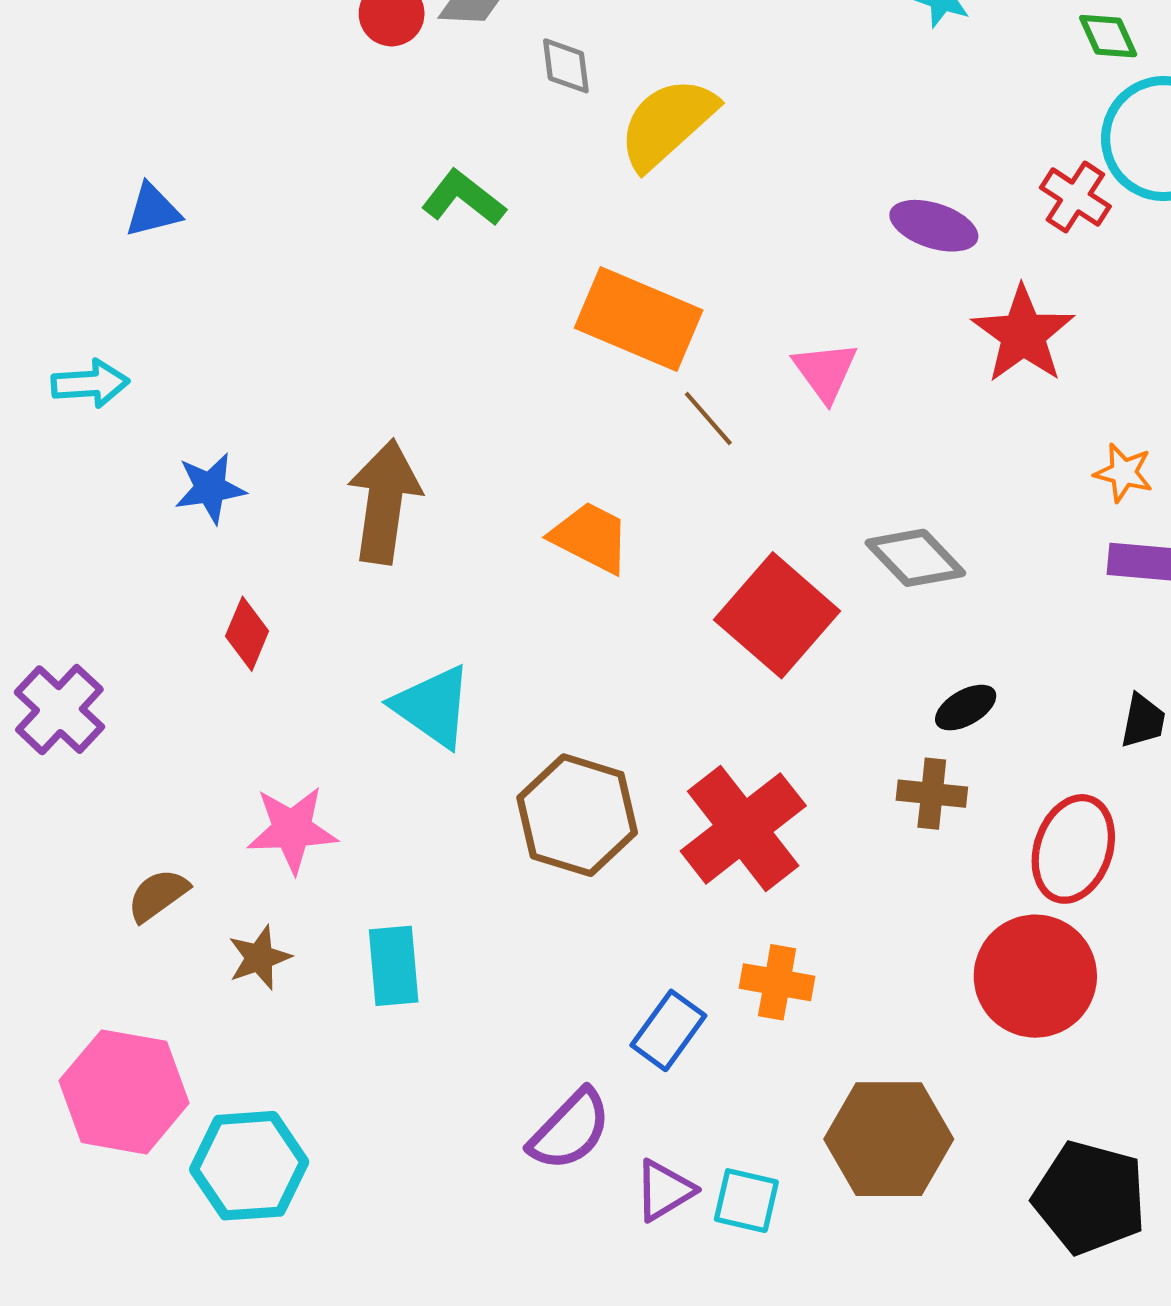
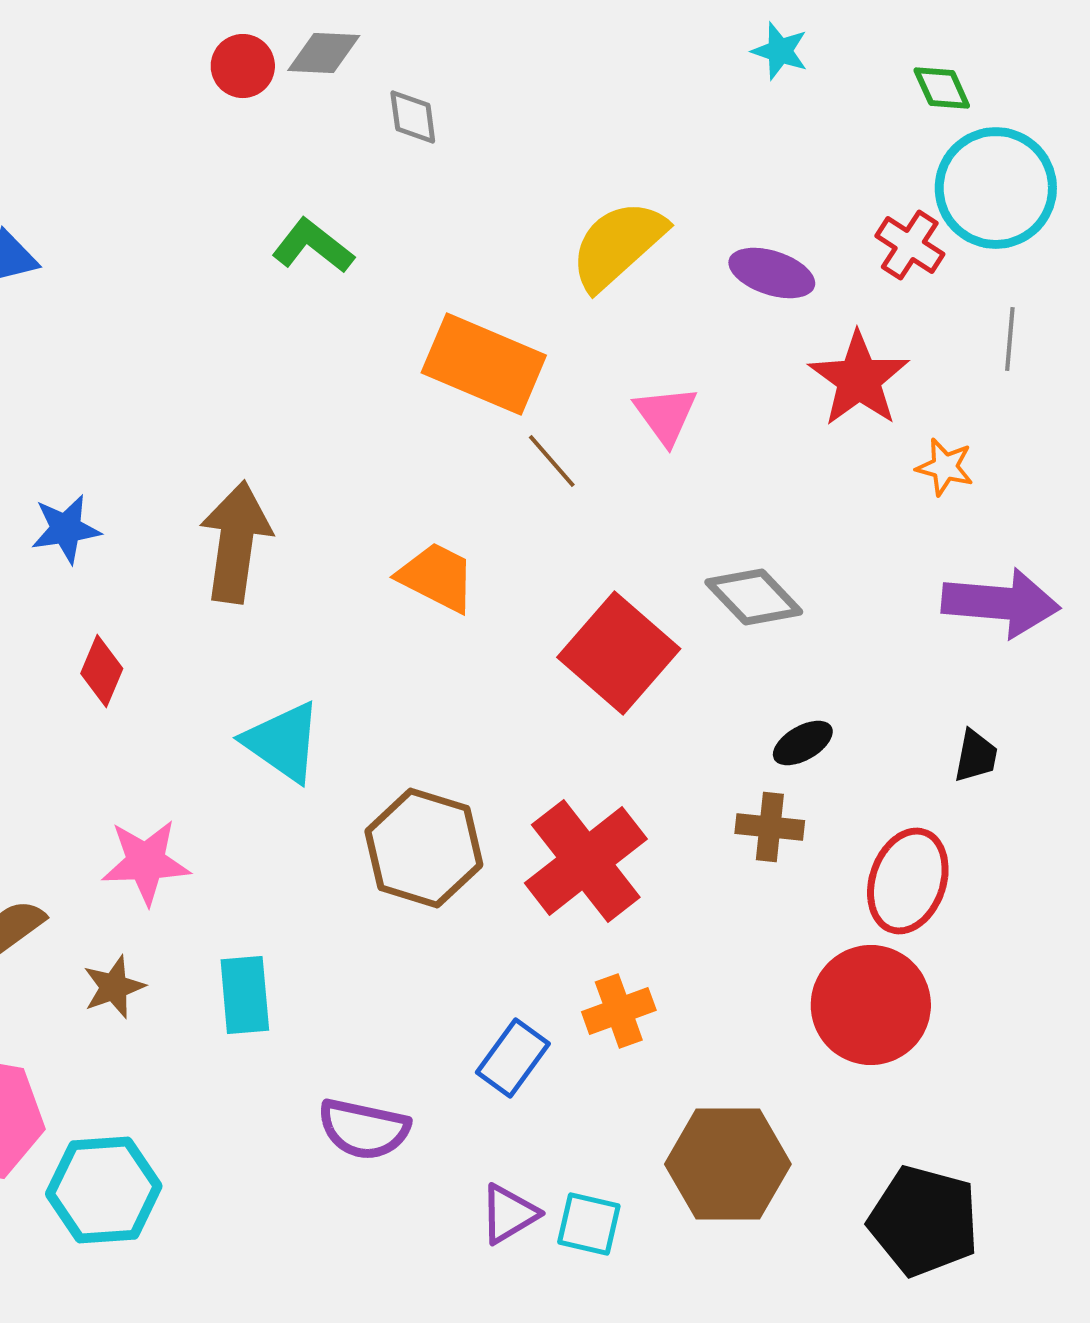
yellow semicircle: (667, 123) -> (618, 245), moved
orange star: (1124, 473) -> (945, 467), moved
orange cross: (777, 982) -> (619, 1011), turned -30
purple semicircle: (570, 1130) -> (364, 1129), moved, turned 58

